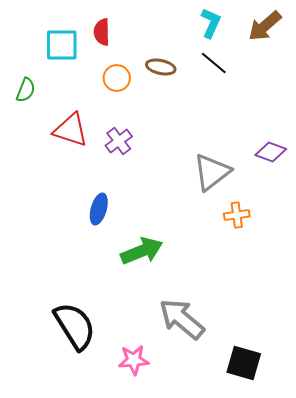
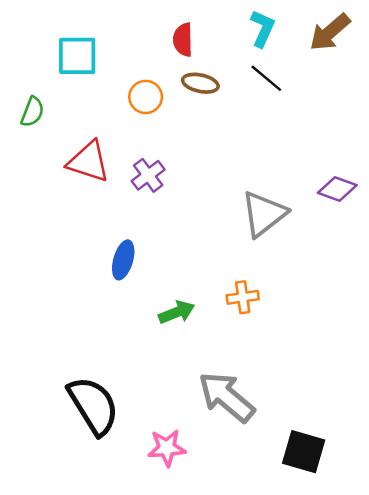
red semicircle: (102, 32) -> (183, 40), moved
orange cross: (237, 215) -> (243, 297), moved
green arrow: (142, 251) -> (177, 312), size x0.7

